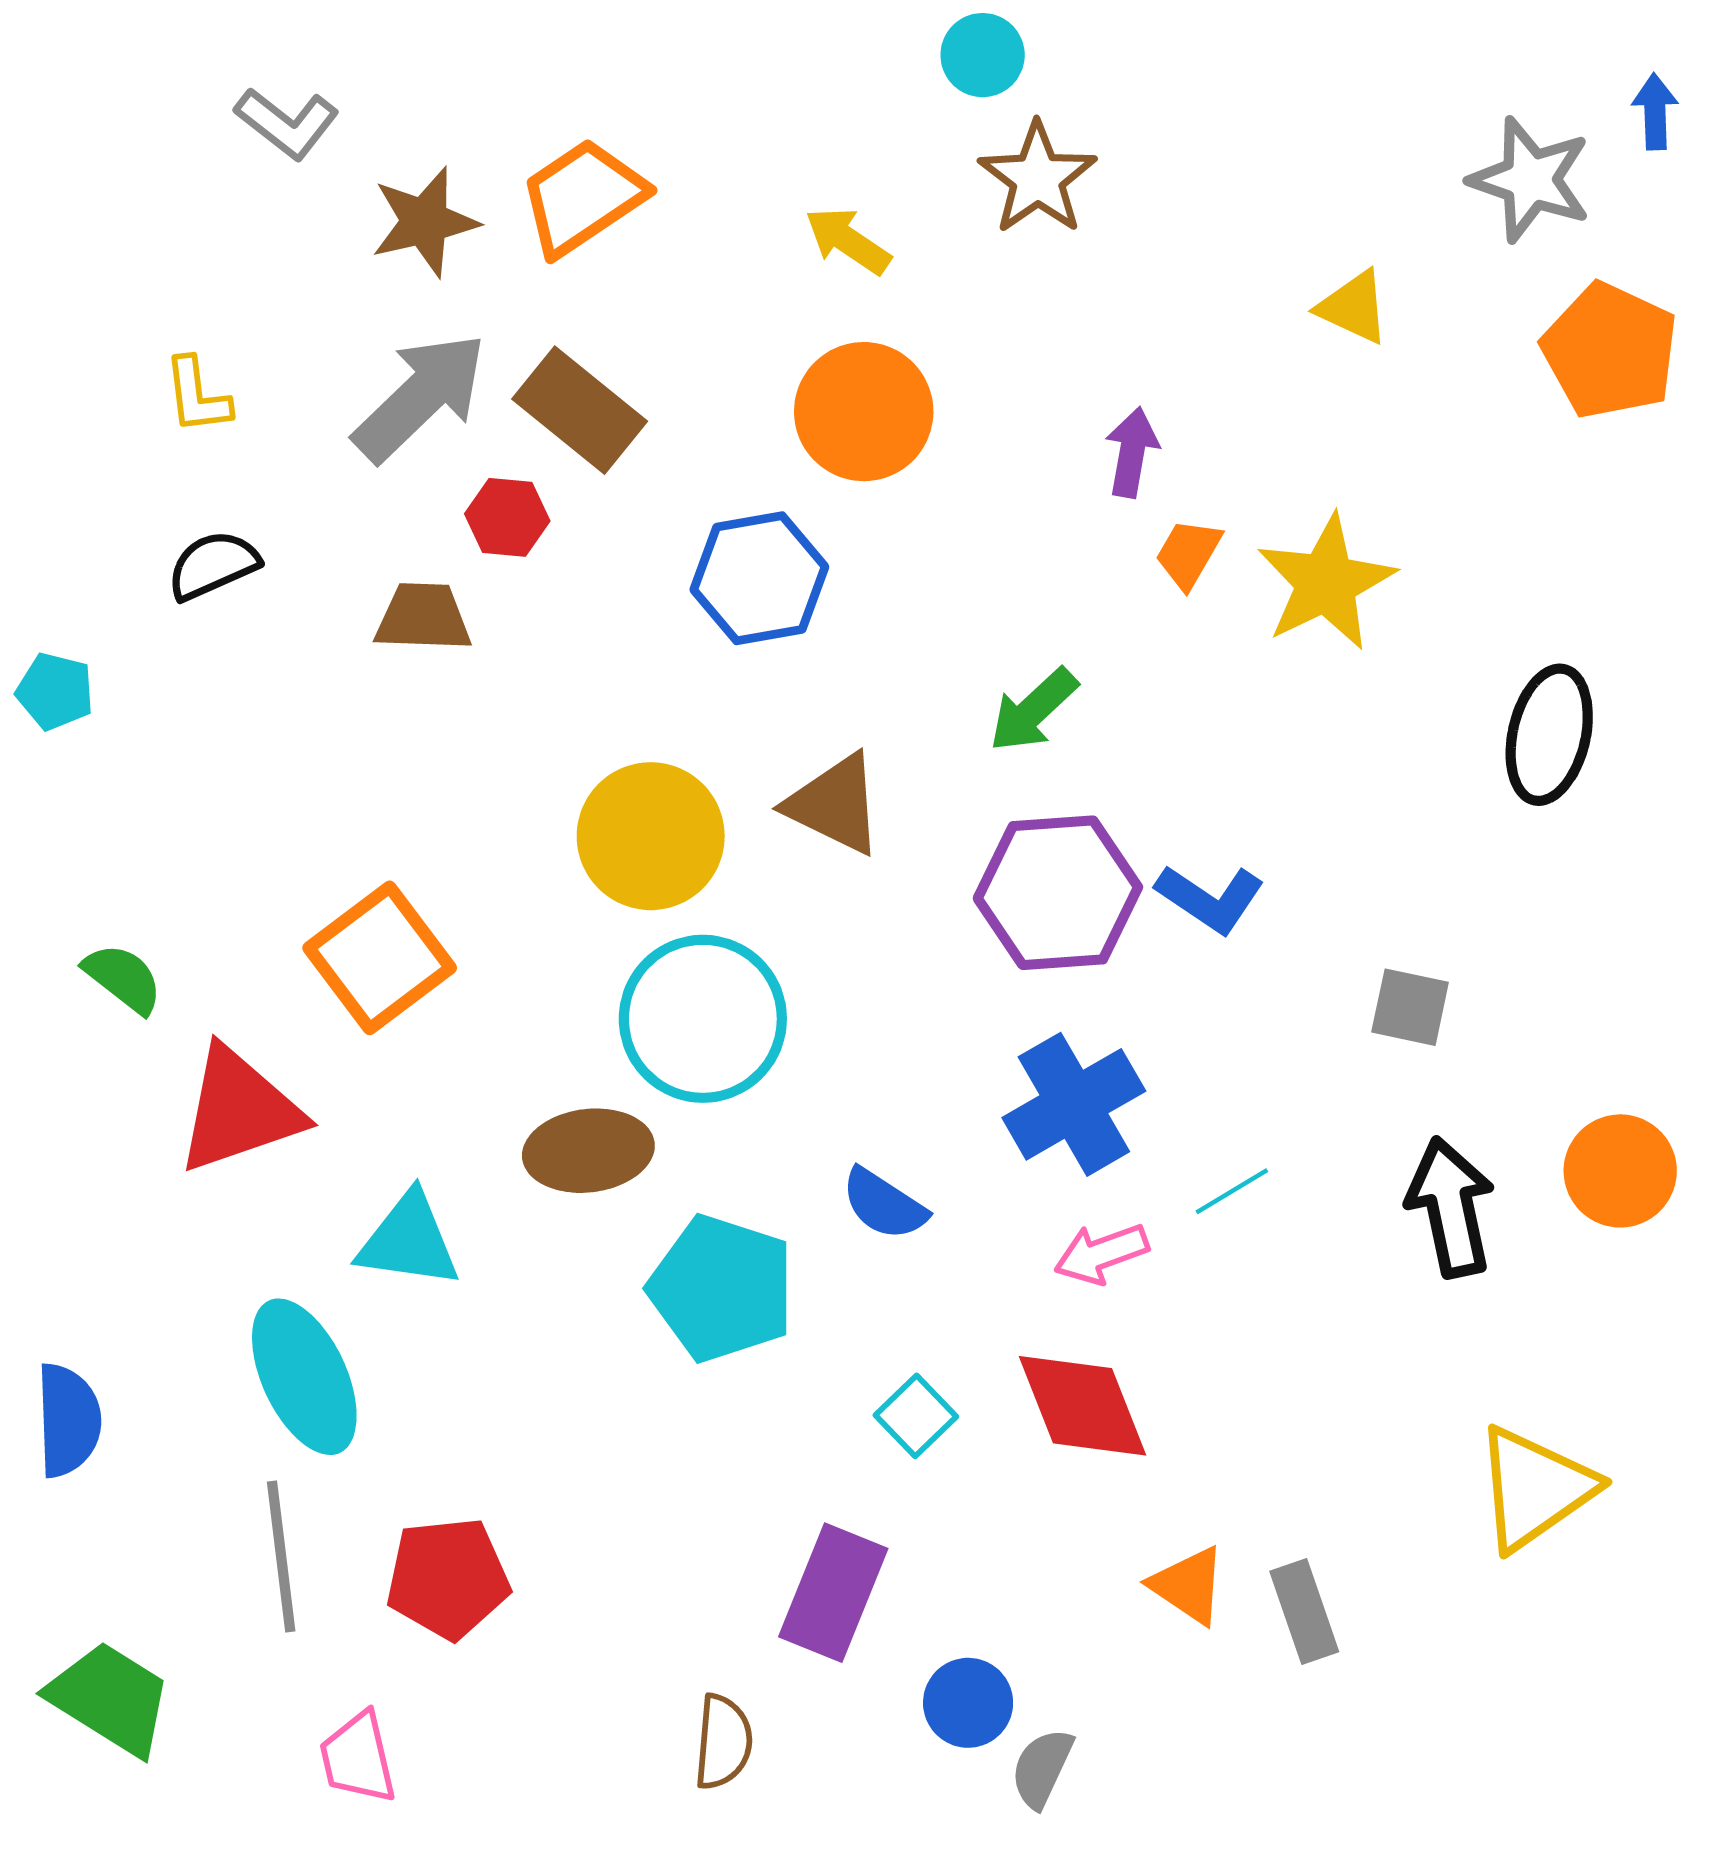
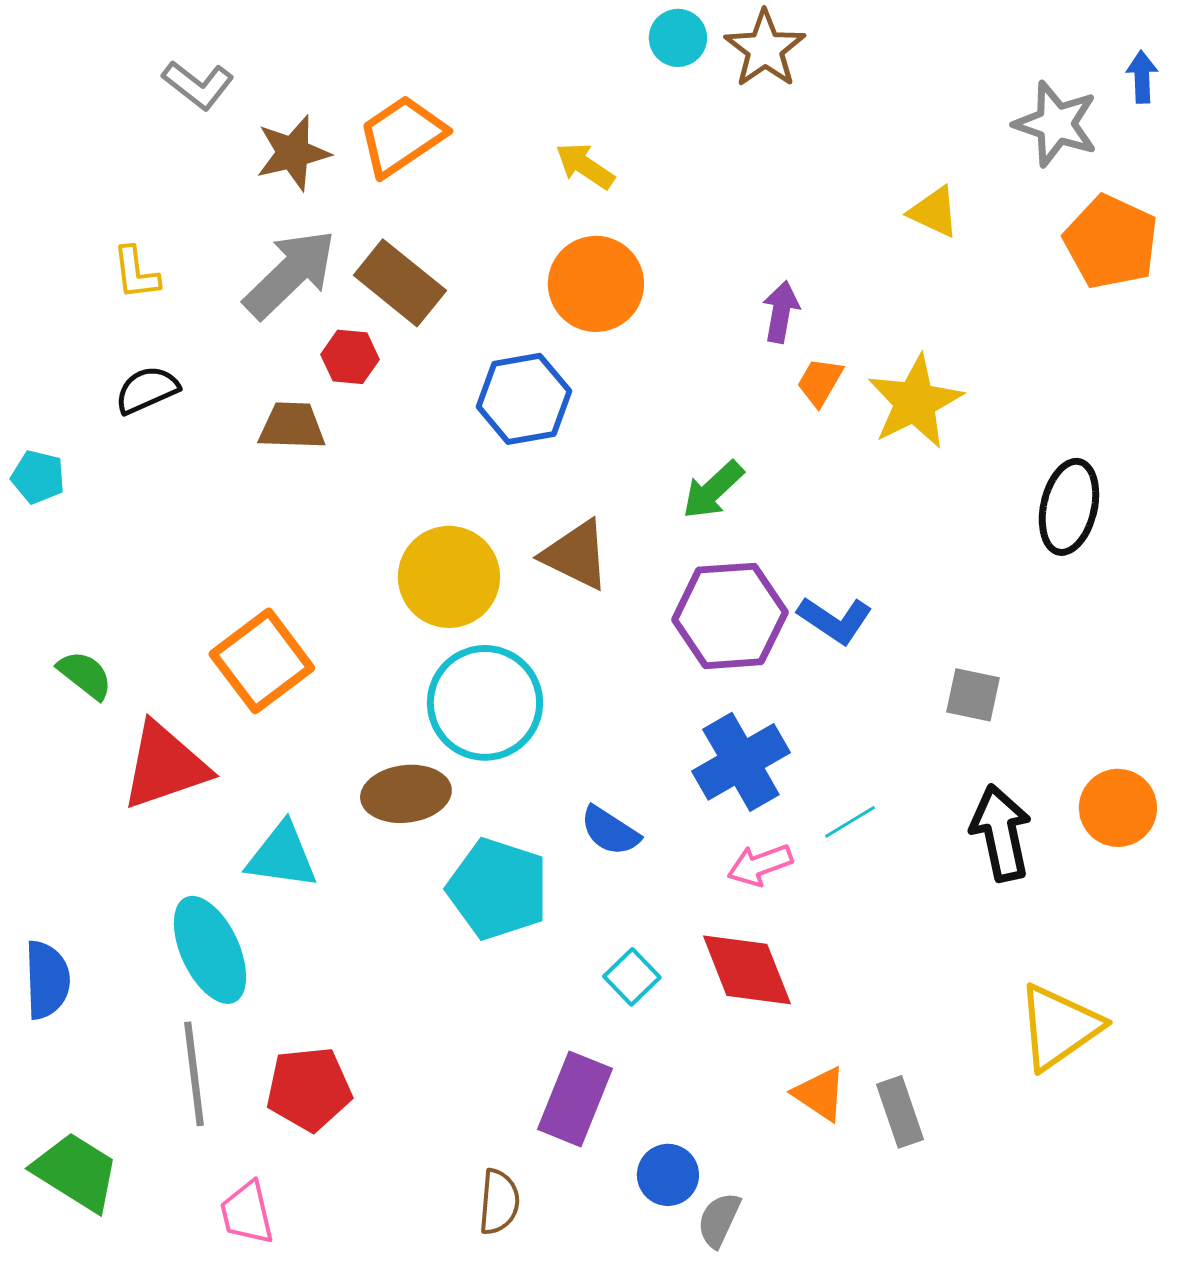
brown star: (1038, 178) -> (765, 49), moved

